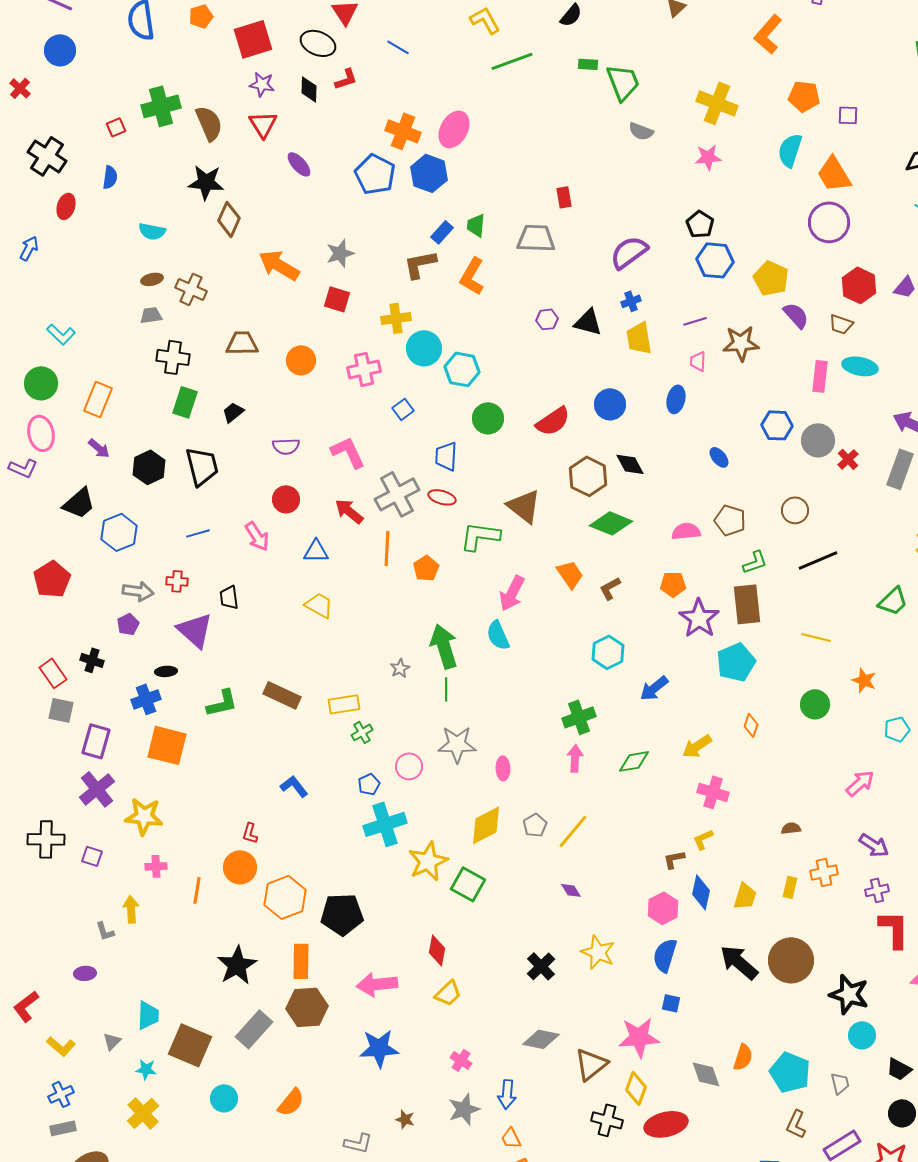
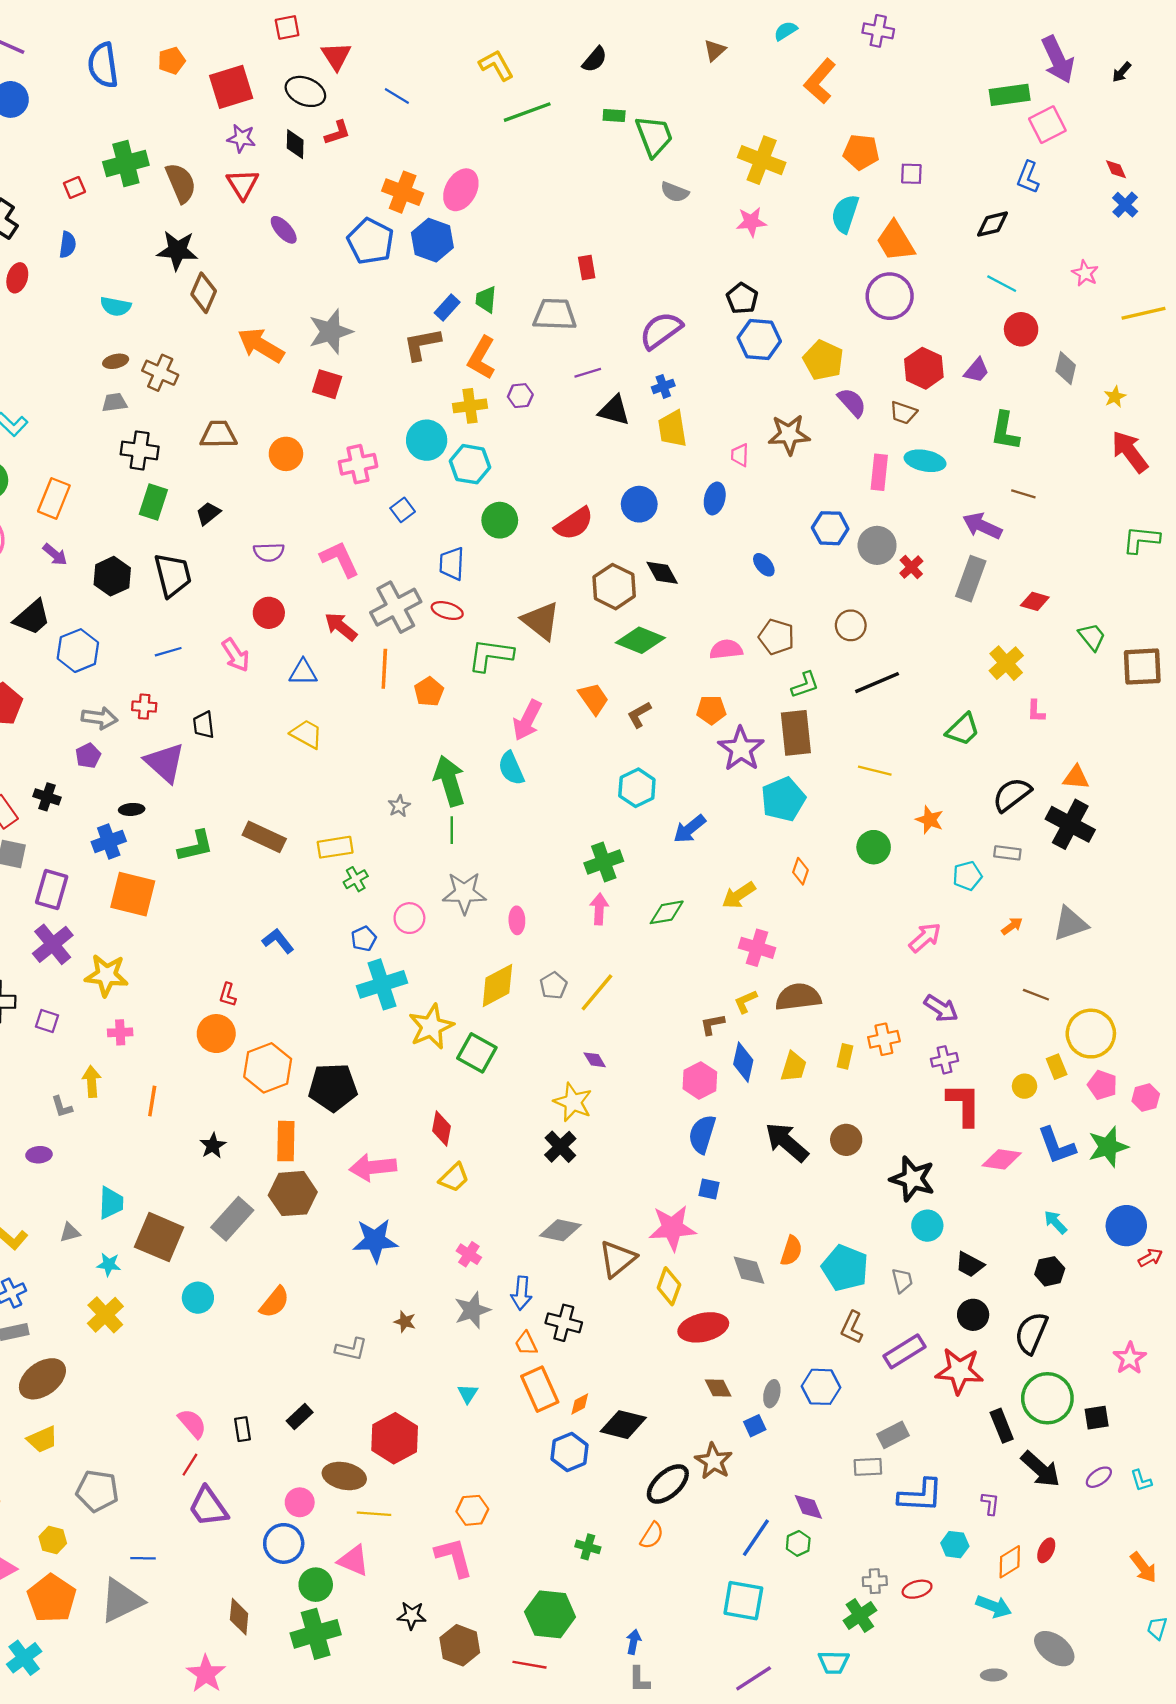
gray star: (340, 253) -> (331, 332), size x1.4
yellow cross: (396, 318) -> (470, 406), moved
purple hexagon: (547, 319) -> (520, 396), moved
purple line: (695, 321) -> (588, 373), moved
brown semicircle: (791, 828) -> (798, 997), moved, size x2.0
orange line: (197, 890) -> (152, 1101), moved
yellow star: (598, 952) -> (573, 1102), moved
brown circle: (791, 960) -> (846, 1140), size x0.6
black star: (237, 965) -> (213, 1146), size x0.6
gray triangle: (112, 1041) -> (70, 1232), turned 30
black cross: (607, 1120) -> (564, 1323), moved

